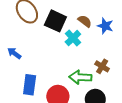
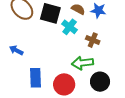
brown cross: (102, 66) -> (93, 40), moved

